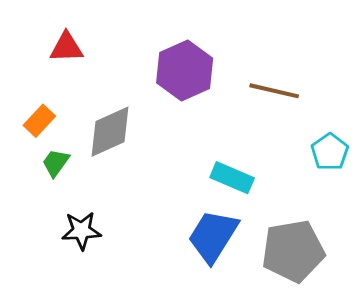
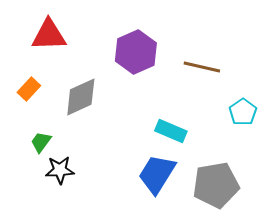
red triangle: (66, 47) -> (49, 35), size x1.4
green trapezoid: (56, 163) -> (41, 142), moved

